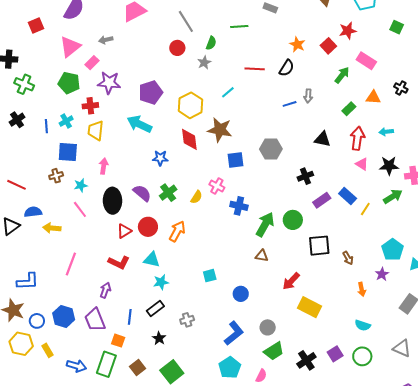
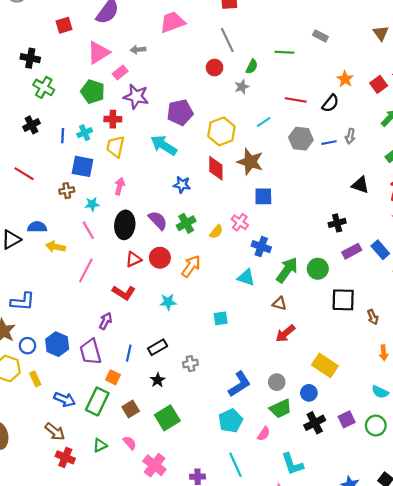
gray hexagon: (271, 149) -> (301, 139), moved
red line: (17, 185) -> (24, 174), moved
cyan triangle: (152, 260) -> (246, 277), moved
pink line: (71, 264) -> (86, 271), moved
red arrow: (291, 281) -> (285, 333), moved
cyan star: (161, 282) -> (168, 302), moved
blue circle: (241, 294) -> (309, 393), moved

